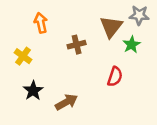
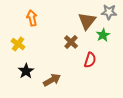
brown cross: (77, 45) -> (71, 42), moved, turned -32

